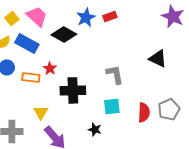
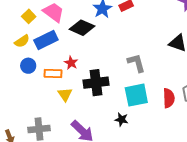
blue rectangle: (27, 43) -> (46, 40), turned -50
cyan square: (112, 106) -> (136, 95), size x1.4
yellow triangle: (41, 112) -> (65, 95), moved

